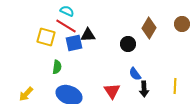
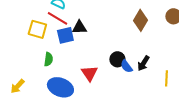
black circle: (128, 44) -> (117, 59), moved
black arrow: (144, 89) -> (143, 63), moved, turned 35
red triangle: (112, 91) -> (89, 73), moved

